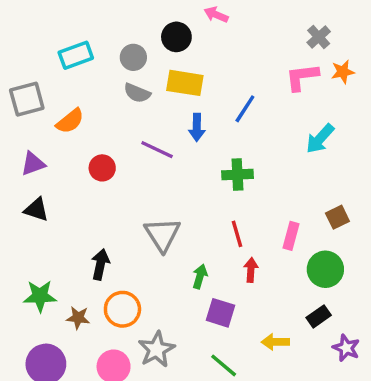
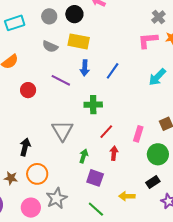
gray circle: (133, 57) -> (49, 16), moved
blue line: (245, 109) -> (113, 71), moved
green cross: (237, 175) -> (93, 105), moved
red line: (237, 234) -> (106, 132), turned 56

